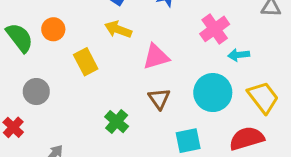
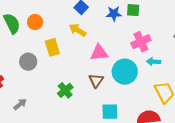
gray circle: (36, 92) -> (28, 62), moved
cyan circle: (213, 93) -> (125, 72), moved

